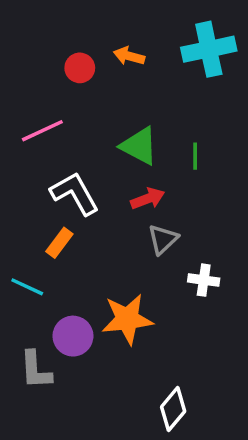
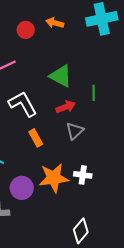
green line: (195, 156) -> (94, 93), moved
orange rectangle: (59, 243) -> (36, 138), moved, turned -66
white cross: (204, 280) -> (83, 175), moved

